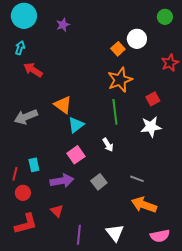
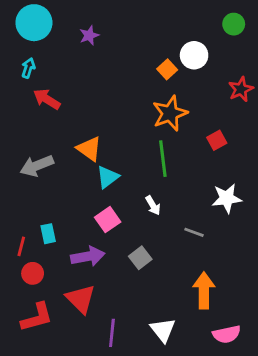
white star: (151, 127) -> (227, 198), moved
gray line: (137, 179) -> (194, 232), moved
orange arrow: (144, 205) -> (204, 290), turned 70
red triangle: (57, 211) -> (81, 299), size x1.6

